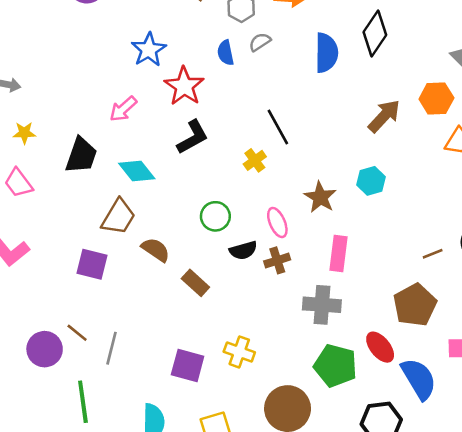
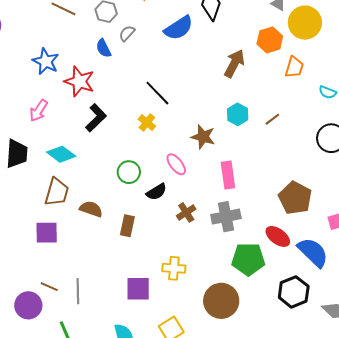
blue semicircle: (326, 53) -> (179, 28), turned 72
brown line: (433, 254) -> (272, 119), moved
brown cross: (277, 260) -> (186, 212), moved
brown rectangle: (195, 283) -> (127, 226), turned 75

